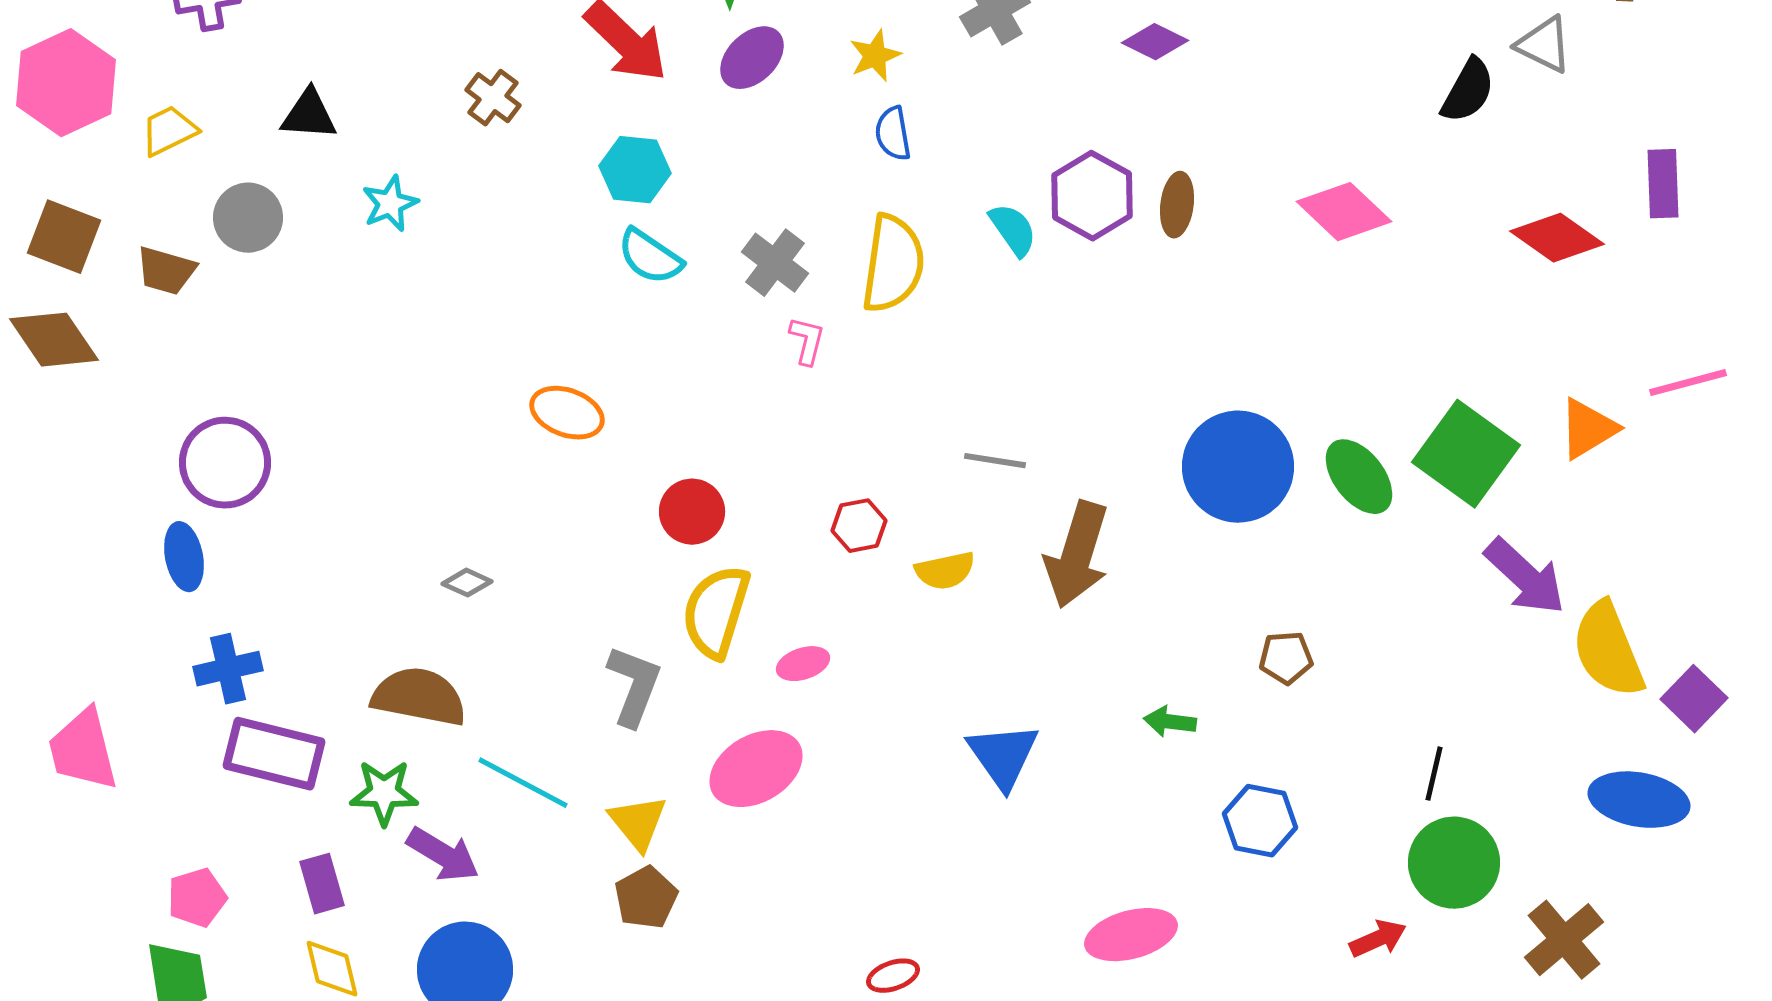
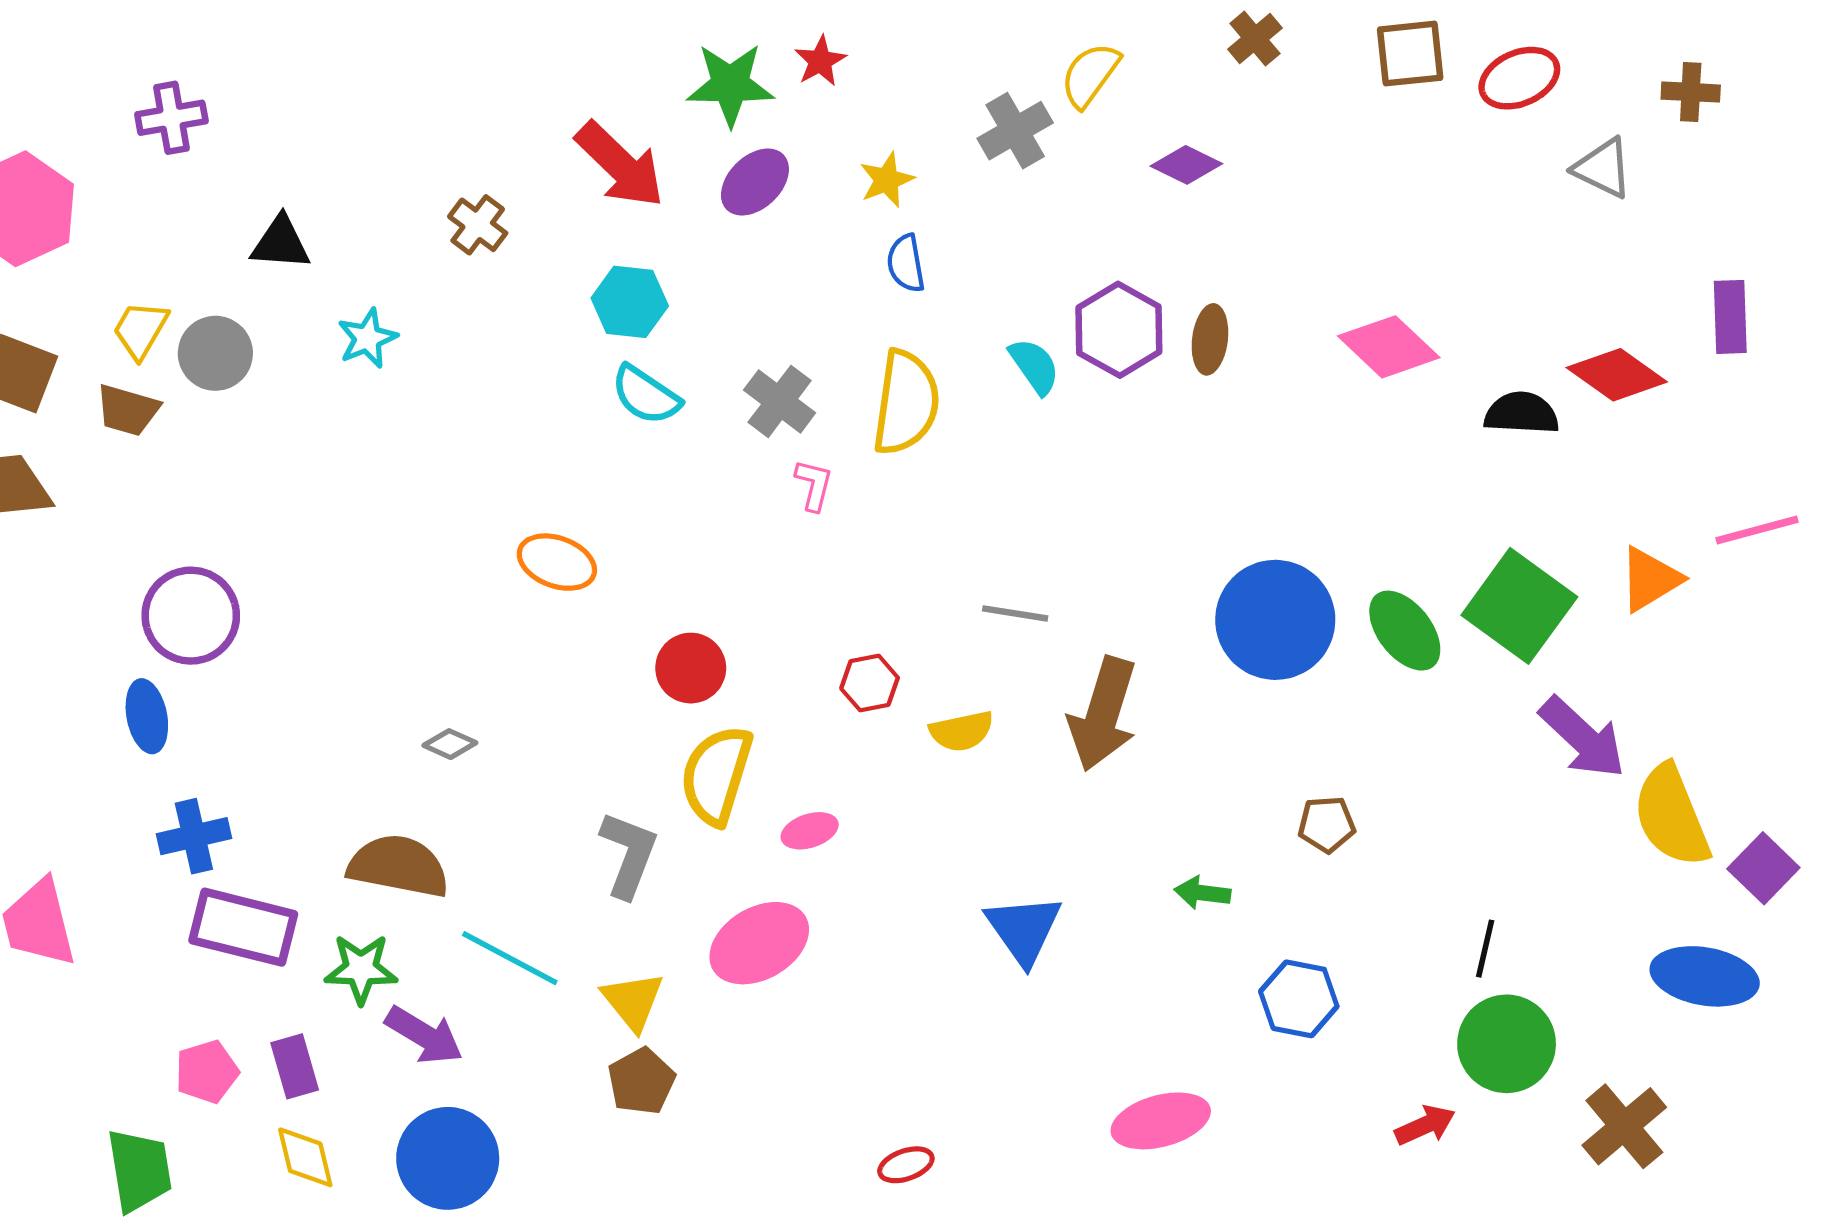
black semicircle: (1468, 91) -> (1522, 413), moved, turned -116
yellow trapezoid: (169, 131) -> (140, 330), moved, turned -34
pink pentagon: (197, 898) -> (207, 1072), moved

